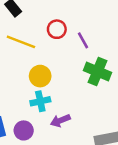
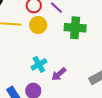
yellow circle: (40, 76) -> (38, 25), moved

